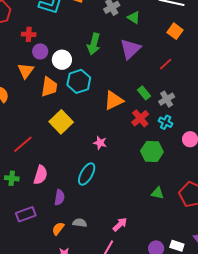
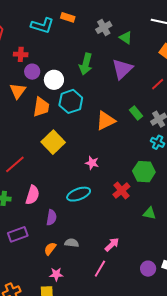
red cross: (140, 118) -> (121, 191), moved
cyan ellipse: (87, 174) -> (79, 194), turned 40

